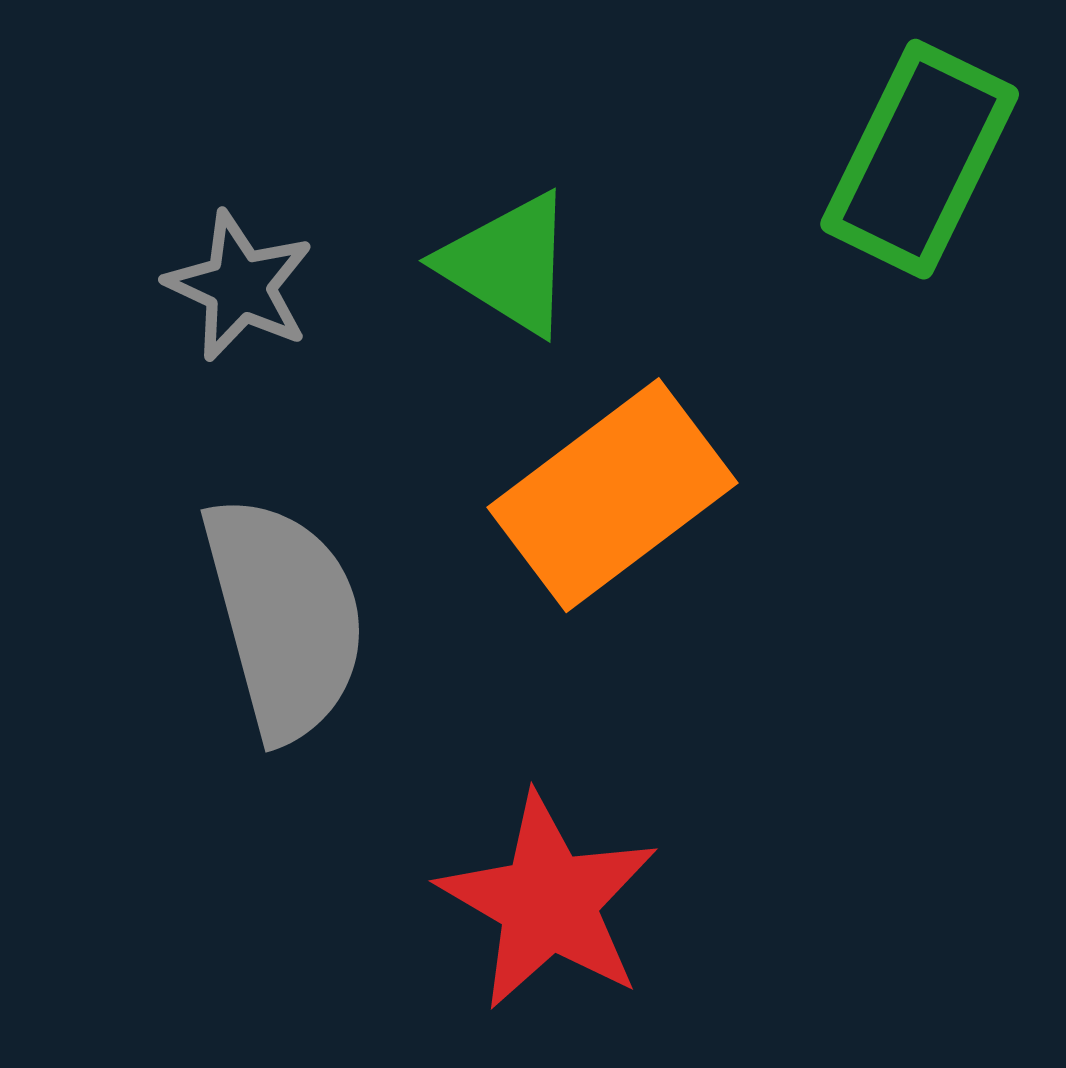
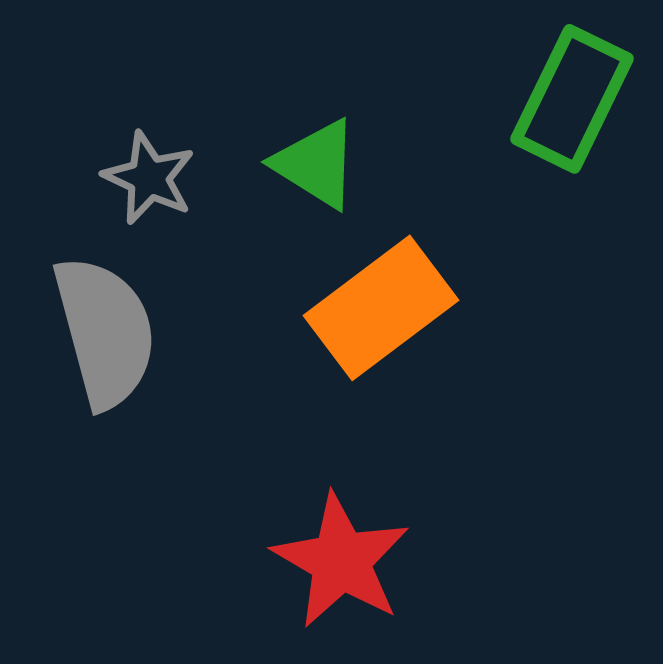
gray semicircle: (285, 617) -> (105, 332), moved

